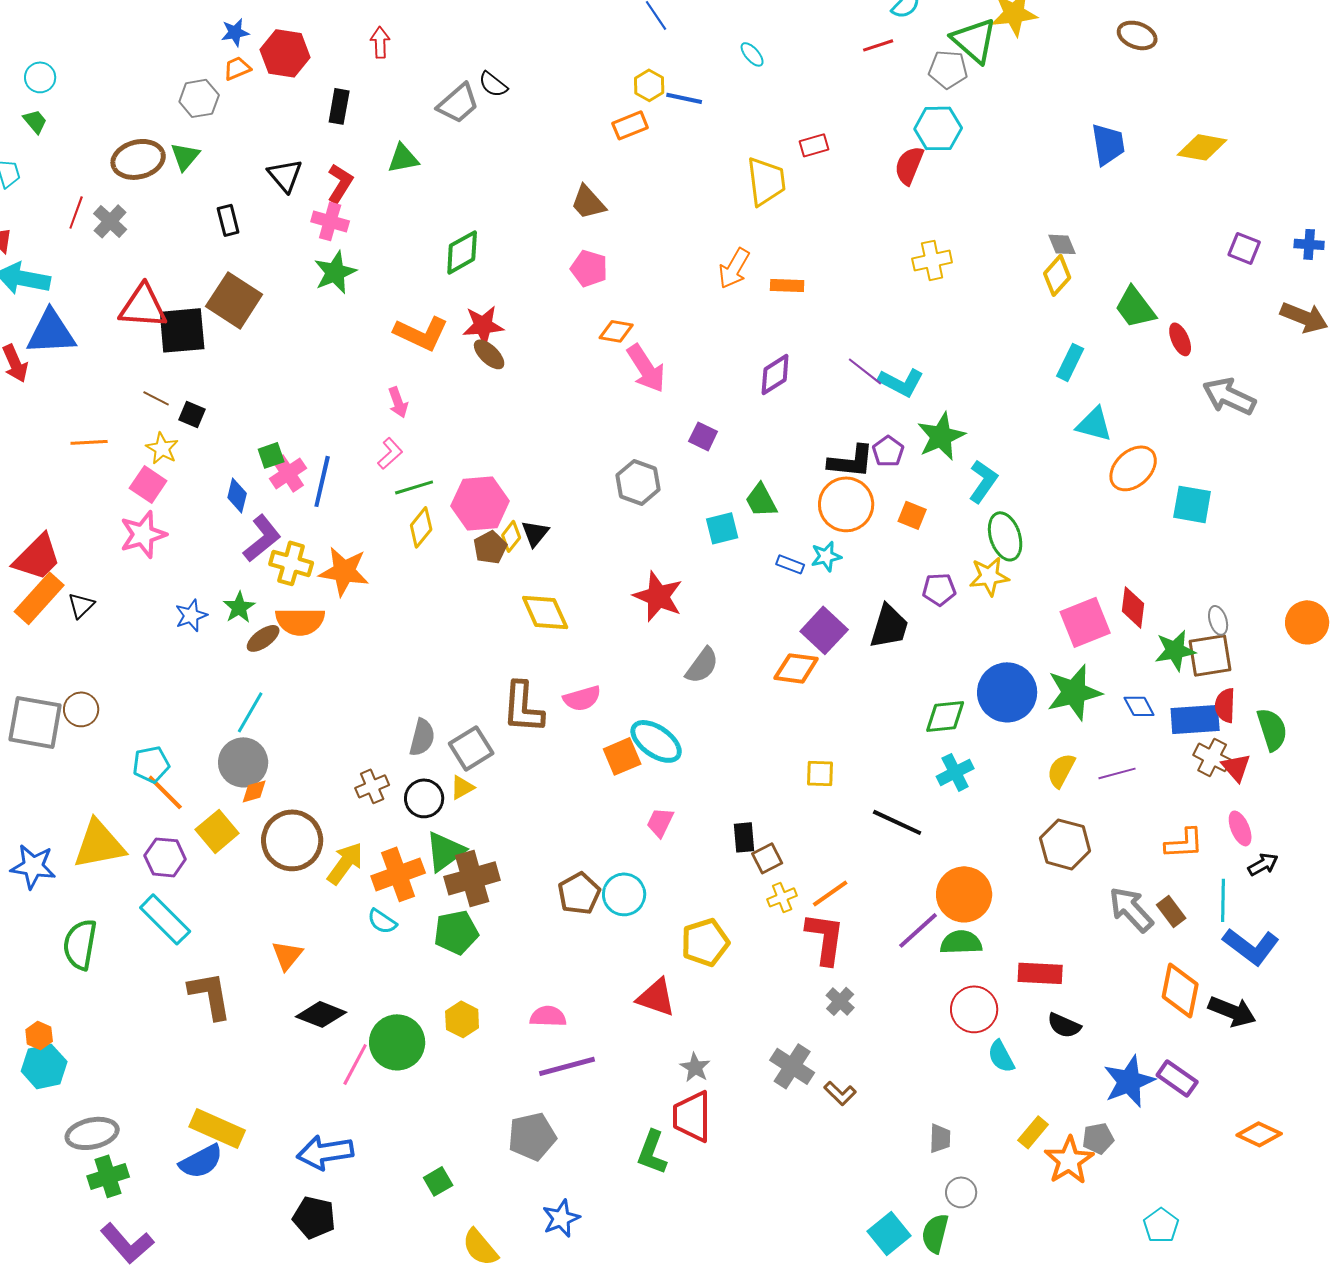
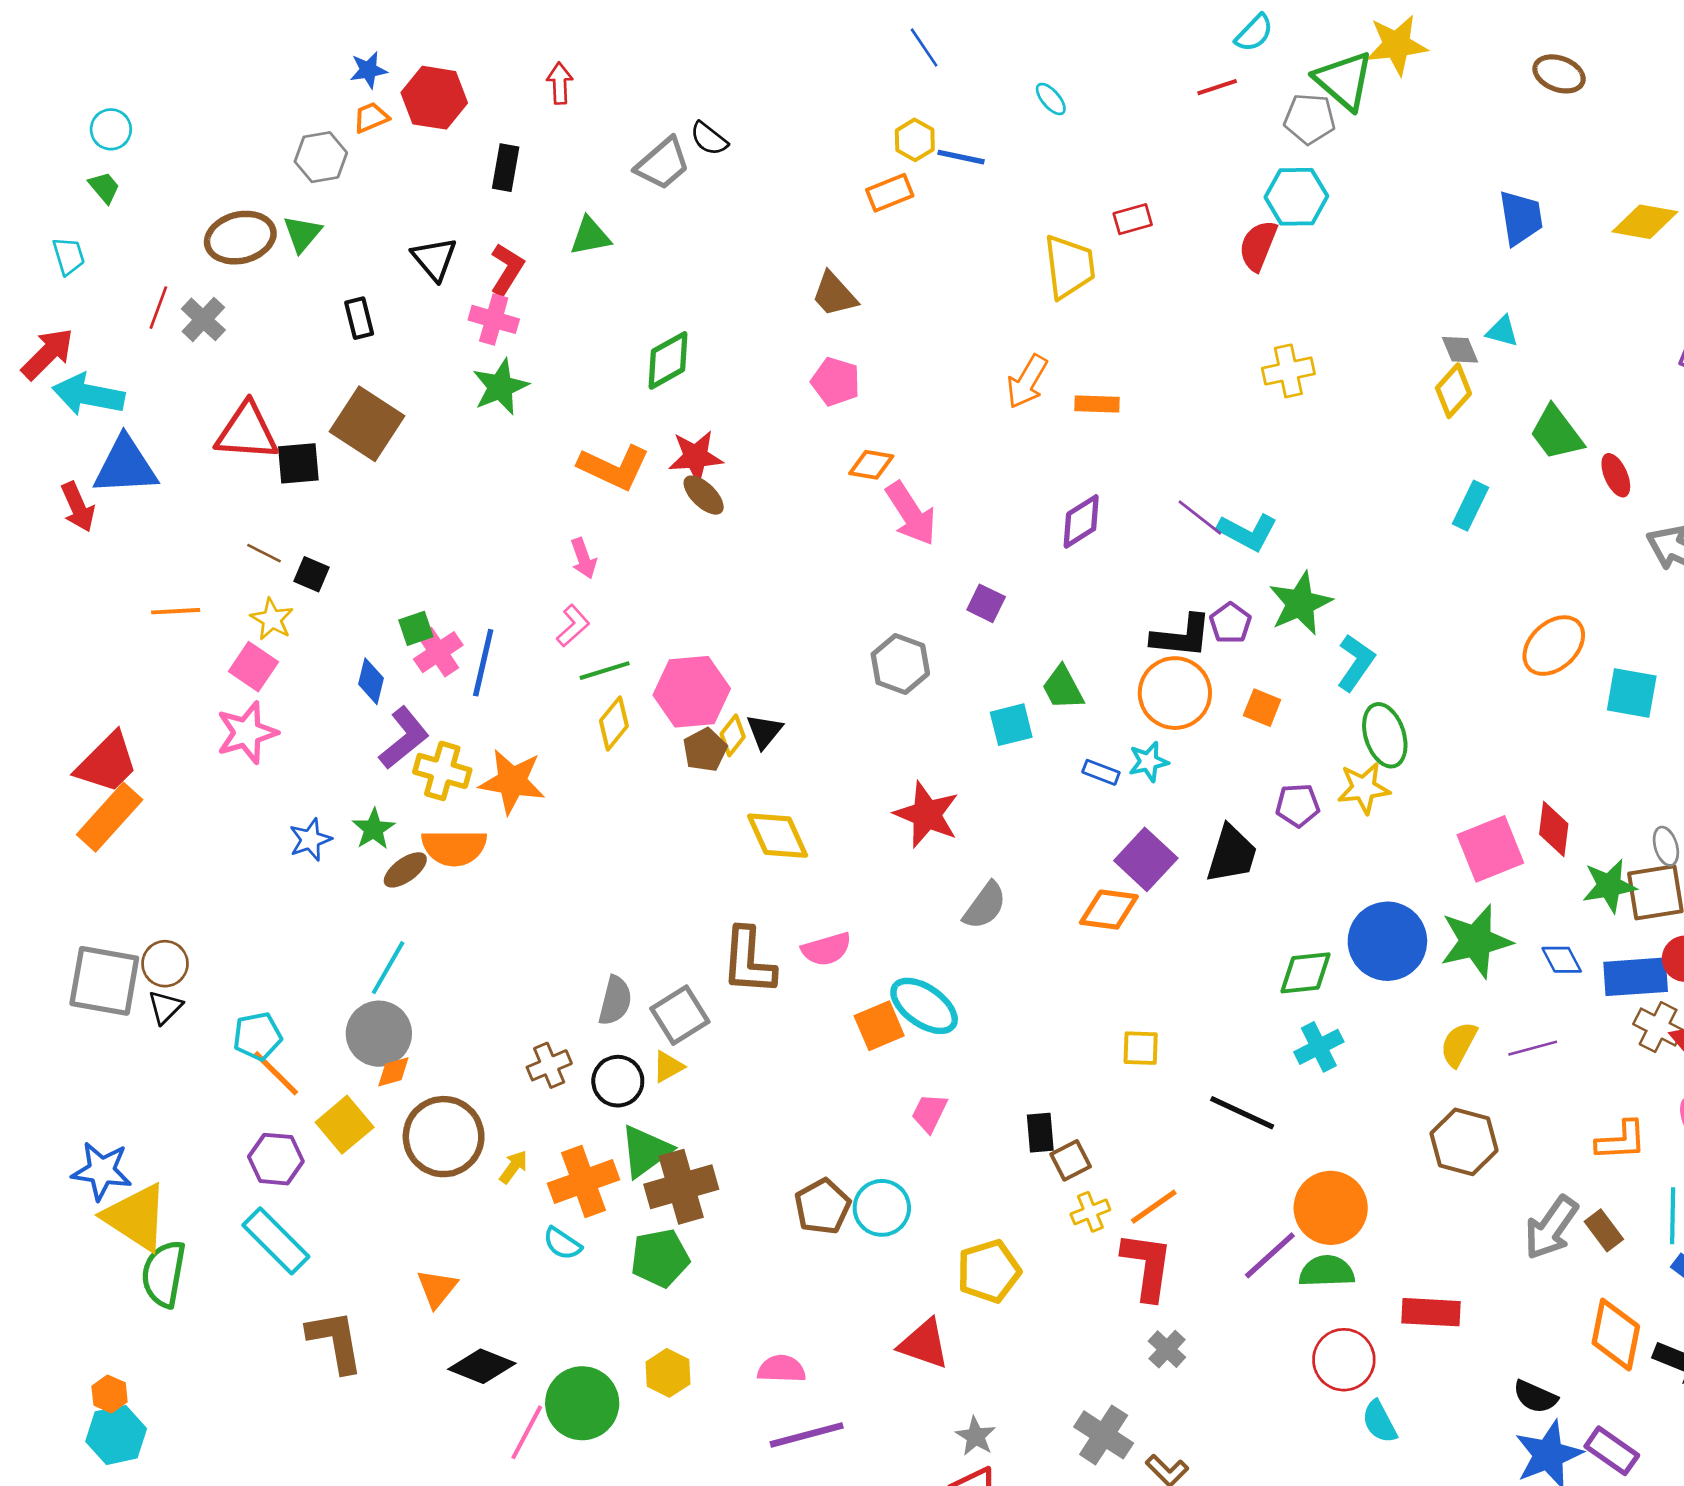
black square: (182, 330) -> (298, 463), size x0.7
cyan triangle: (1094, 424) -> (1502, 331), moved, size x0.7
black triangle: (81, 605) -> (165, 1007), moved
yellow triangle: (99, 844) -> (136, 1217), moved, turned 44
yellow arrow: (345, 863) -> (514, 1167), size x0.6
gray arrow: (1131, 909) -> (1551, 1228), turned -102
black semicircle: (1064, 1025) -> (1535, 1397), moved

